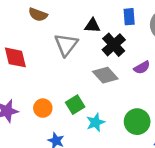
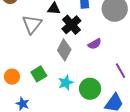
gray diamond: (105, 75) -> (64, 50), turned 70
cyan star: (95, 122) -> (66, 83), moved

